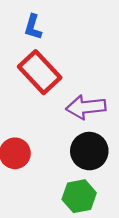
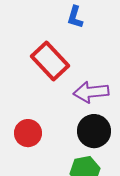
blue L-shape: (33, 27) -> (75, 17), moved

